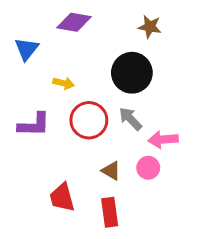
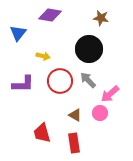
pink arrow: (163, 140) -> (110, 94), turned -36

